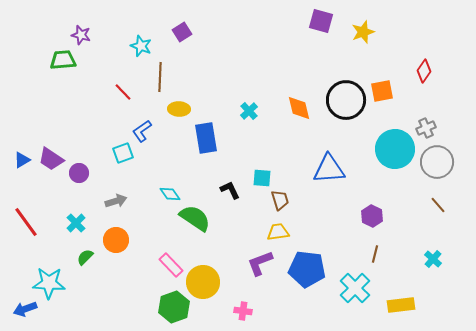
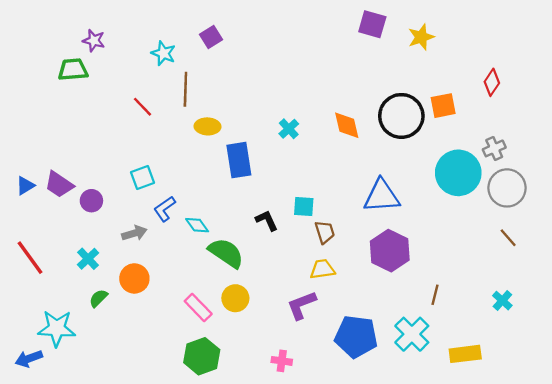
blue L-shape: (142, 131) -> (165, 209), moved
purple hexagon: (372, 216) -> (390, 251), moved, size x1.6
blue pentagon: (307, 269) -> (356, 337), moved
yellow circle: (203, 282) -> (235, 298), moved, size x0.7

